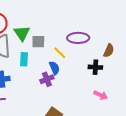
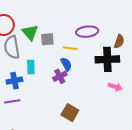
yellow line: (60, 53) -> (70, 48), turned -32
cyan rectangle: (24, 59) -> (31, 67), moved
black cross: (95, 67) -> (107, 59), size x1.6

